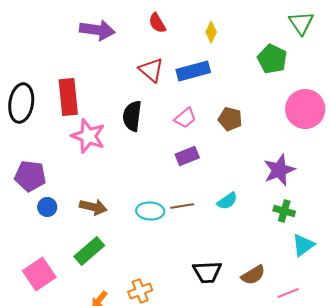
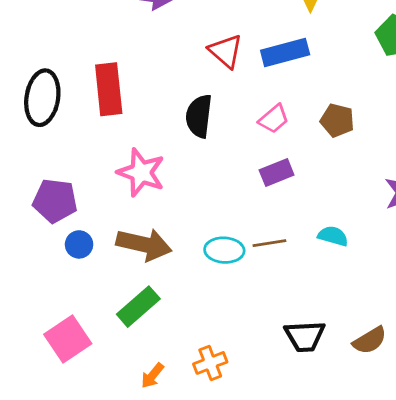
pink star: (88, 136) -> (141, 172), moved
cyan semicircle: (227, 201) -> (333, 236), turned -130
brown arrow: (93, 207) -> (144, 244), size x1.4

